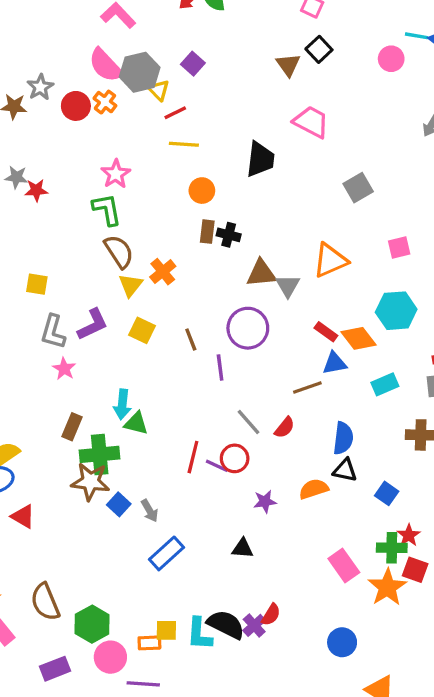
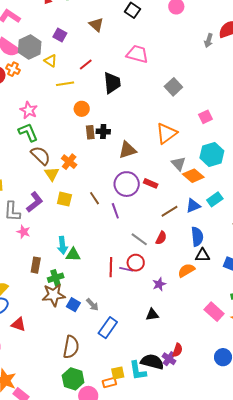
brown triangle: (288, 65) -> (96, 25), moved
yellow triangle: (159, 90) -> (51, 61), moved
red line: (175, 113) -> (86, 64), moved
gray triangle: (288, 286) -> (178, 164), moved
red rectangle: (326, 332) -> (151, 183), moved
blue triangle: (335, 363) -> (193, 206), moved
green cross: (100, 454) -> (56, 278), size x0.7
brown semicircle: (45, 602) -> (71, 347), moved, turned -135

